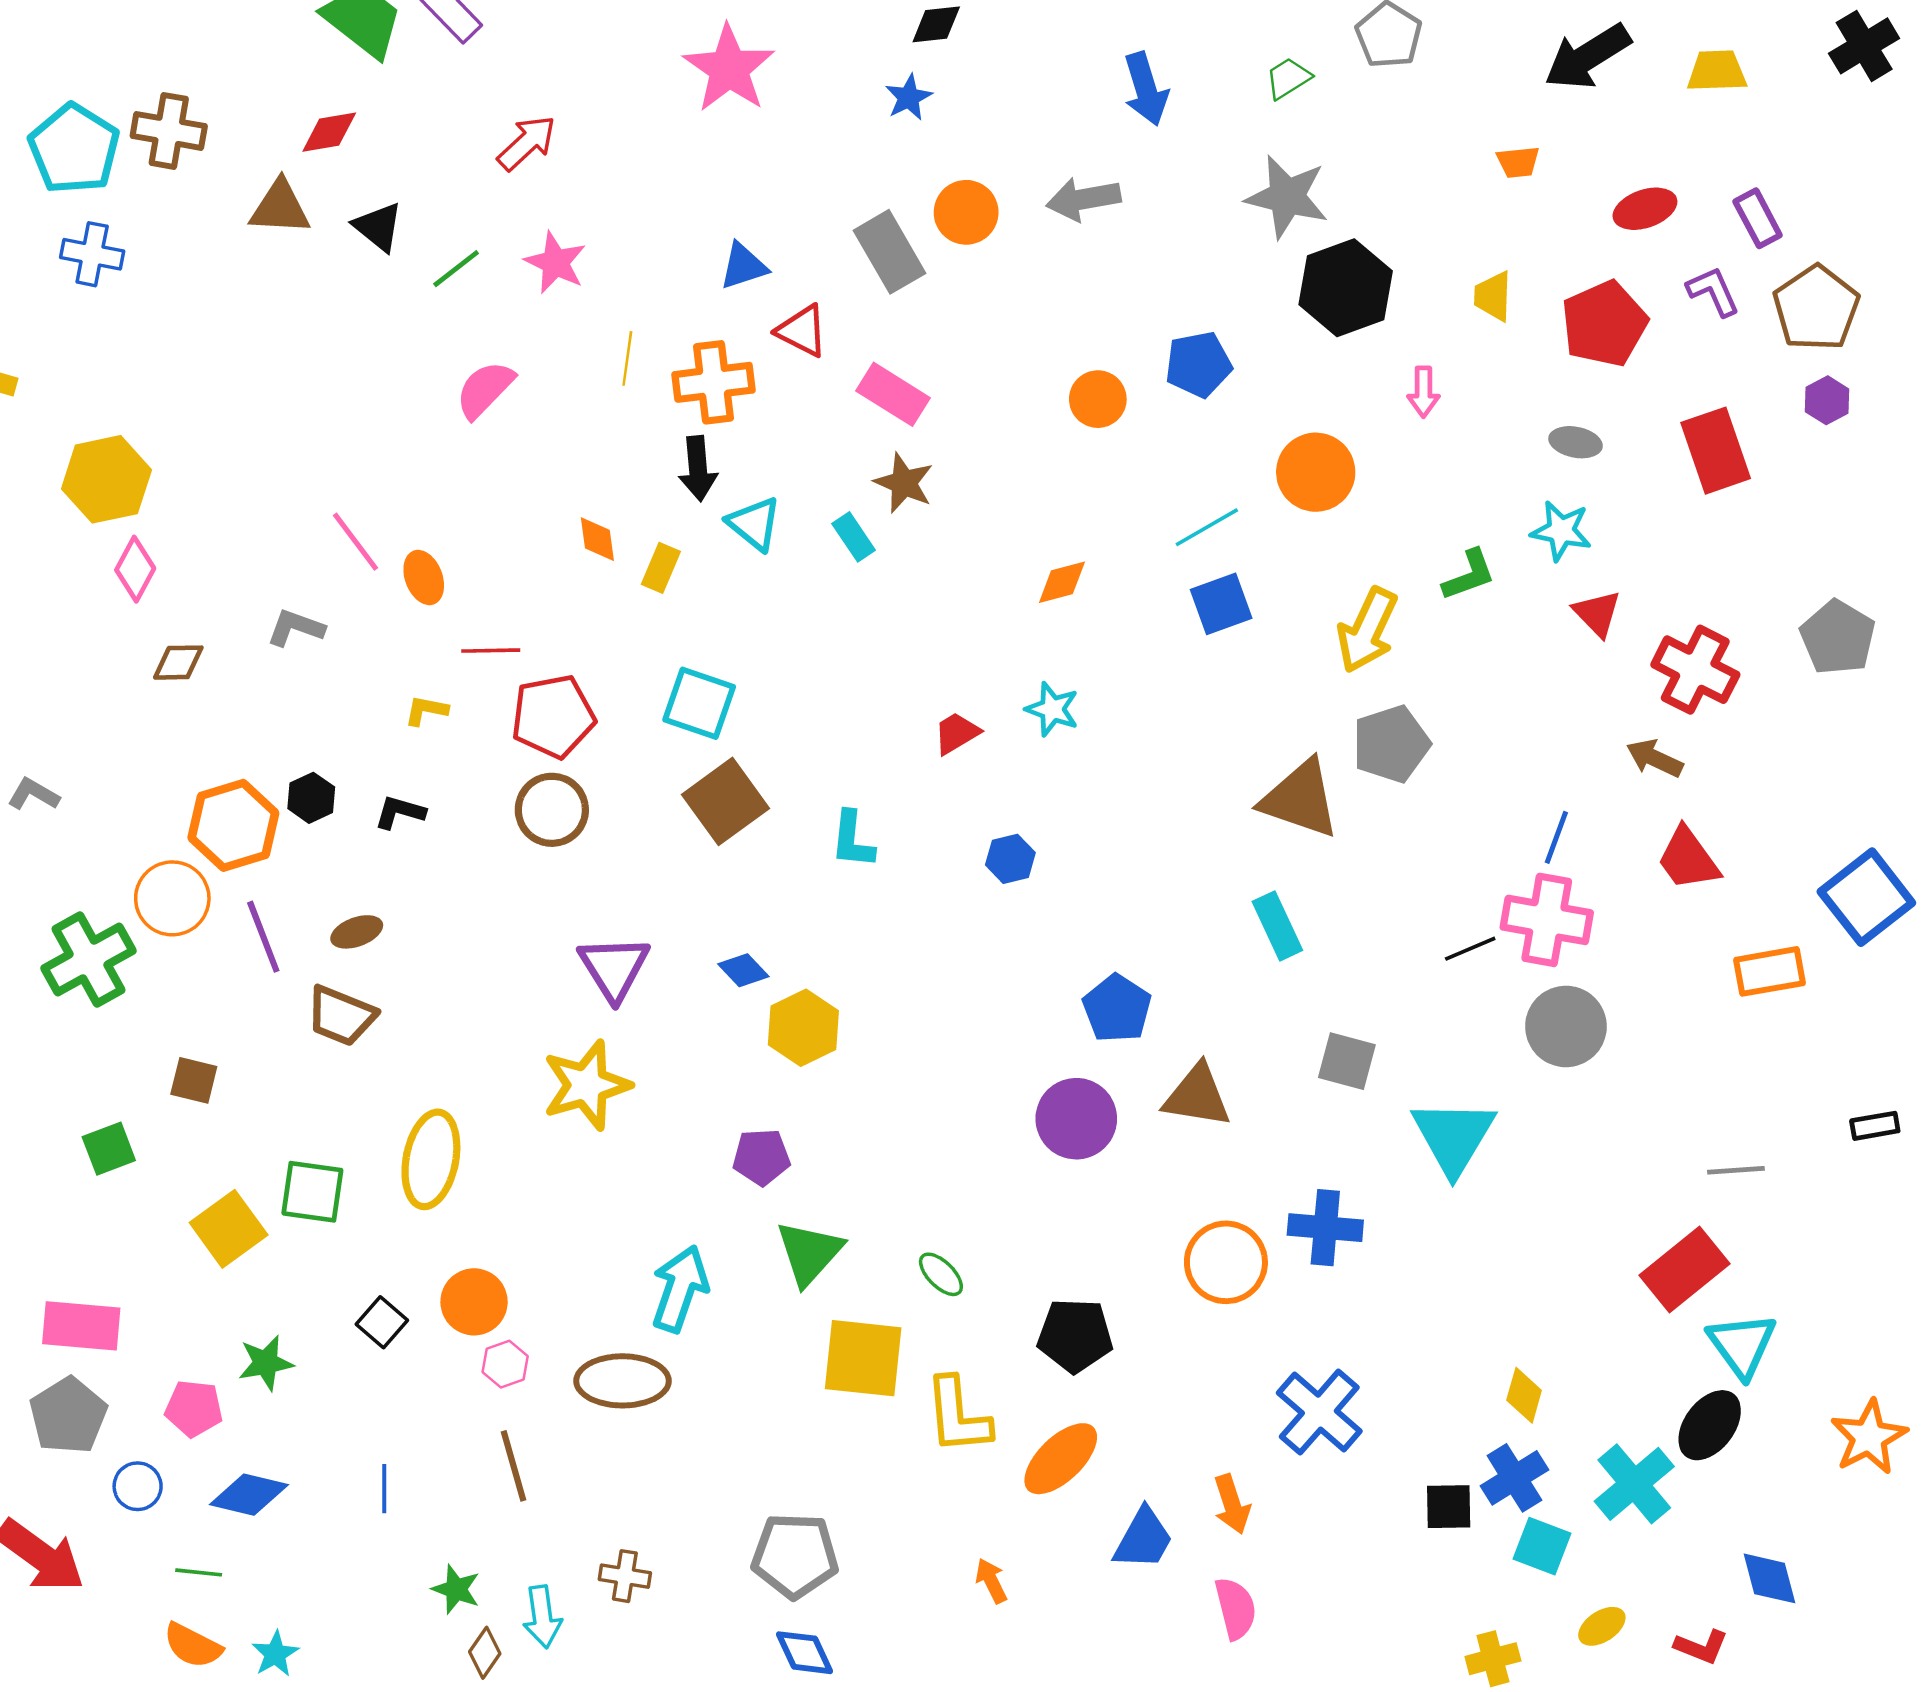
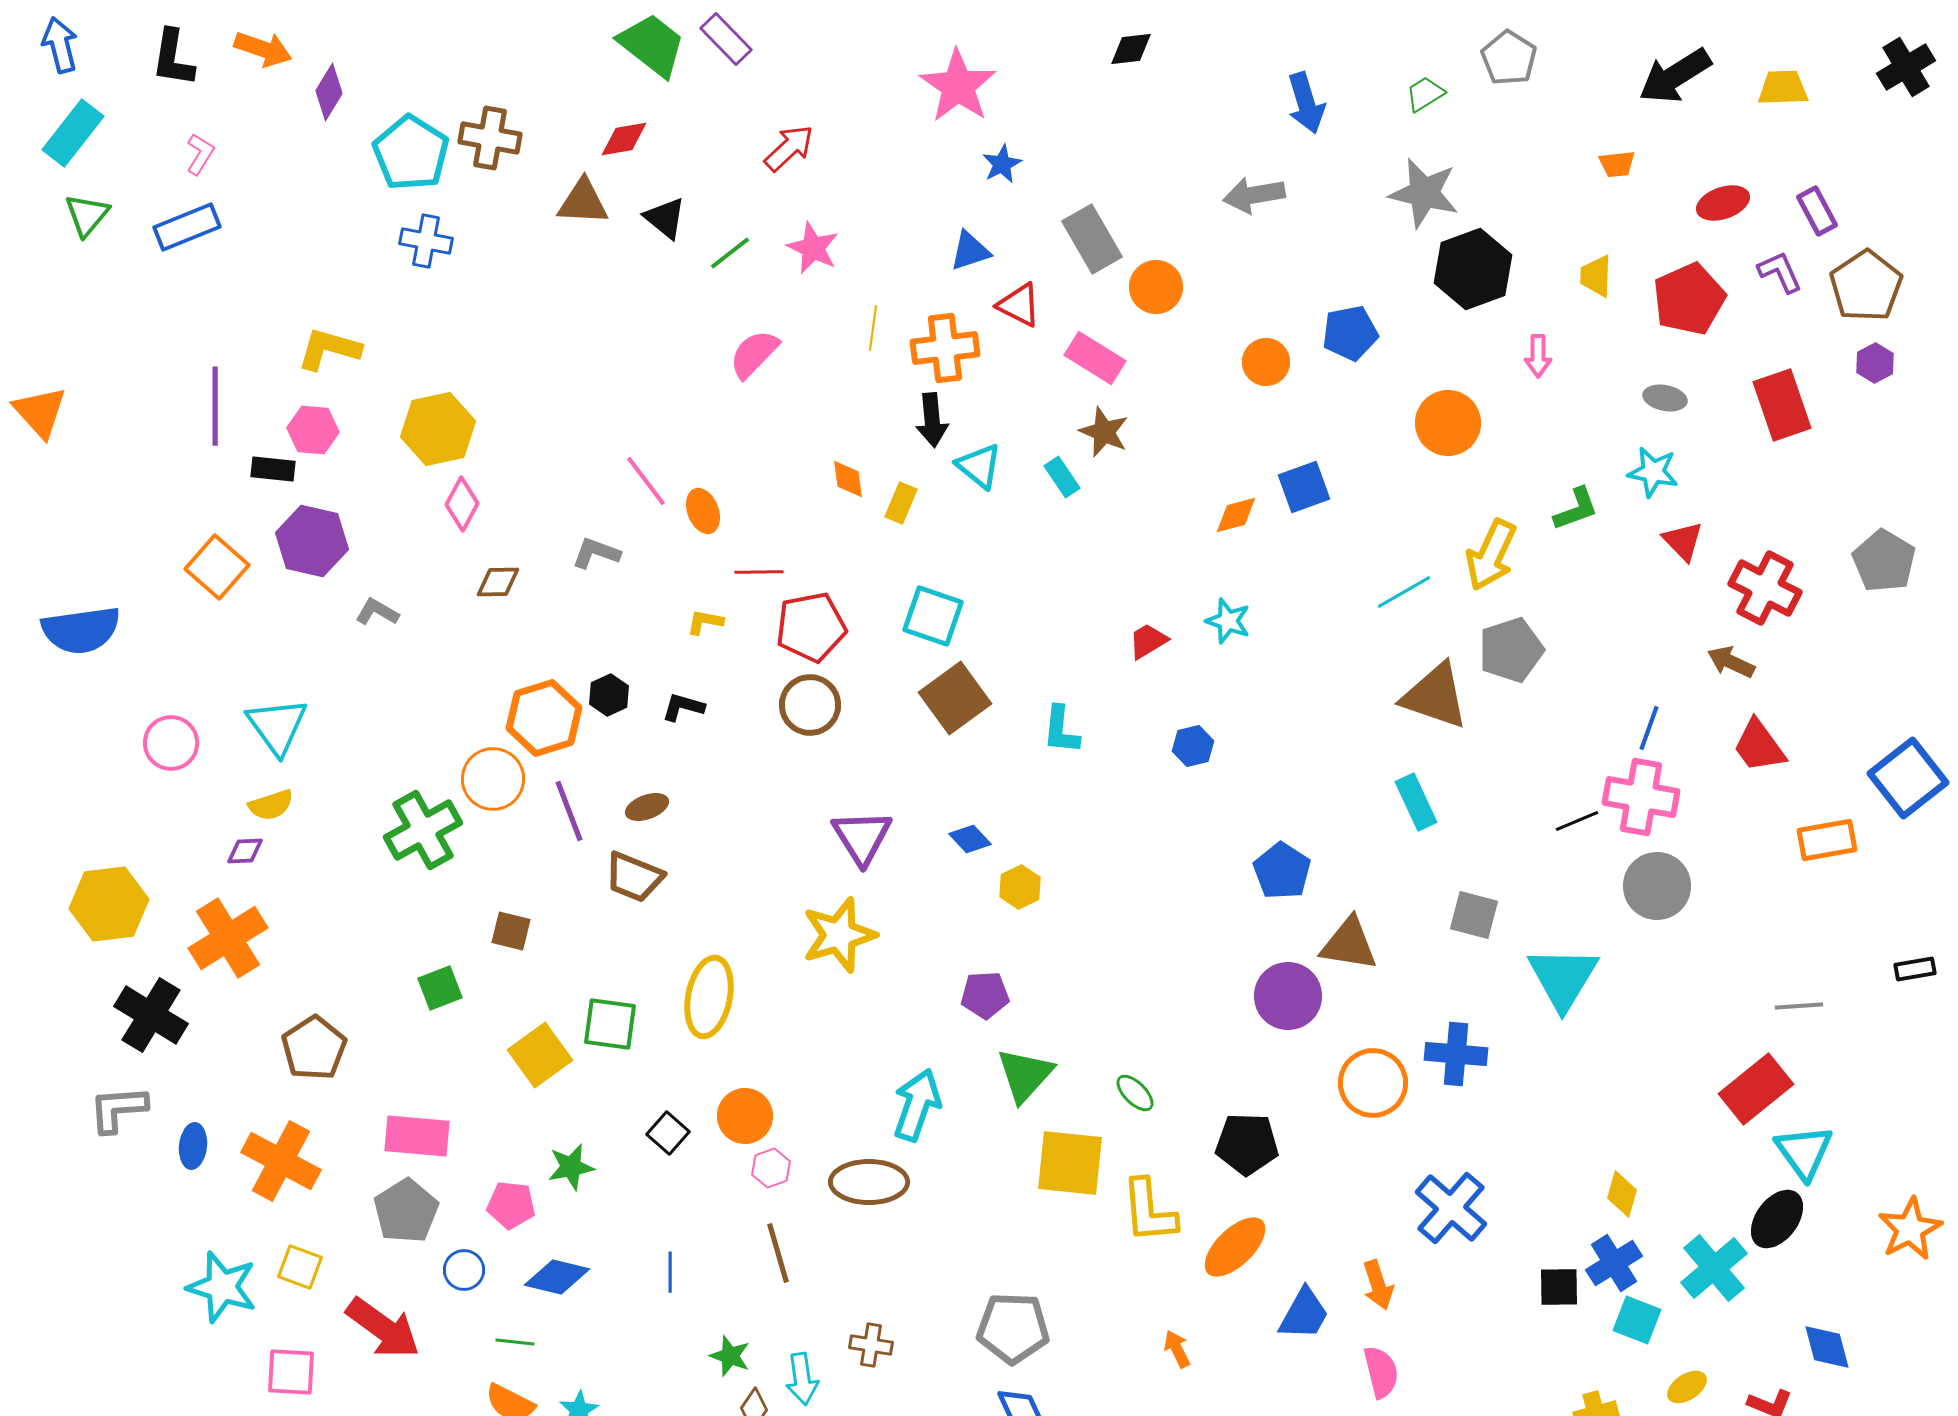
blue star: (909, 97) -> (1002, 164), moved
orange circle: (966, 212) -> (1156, 287), moved
cyan line: (1207, 527) -> (1404, 592), moved
blue square: (1221, 604) -> (1304, 487), moved
gray L-shape: (33, 794) -> (377, 612), moved
yellow hexagon: (803, 1028) -> (1020, 887), size x0.7
purple circle: (1076, 1119) -> (1288, 996), moved

